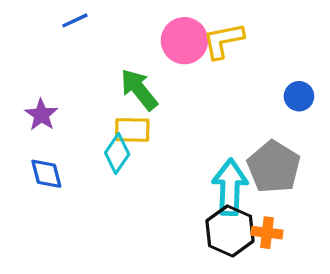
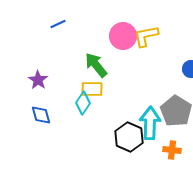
black hexagon: (230, 231) -> (129, 137), moved

